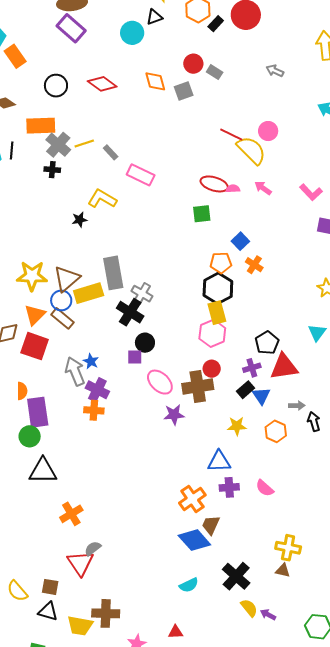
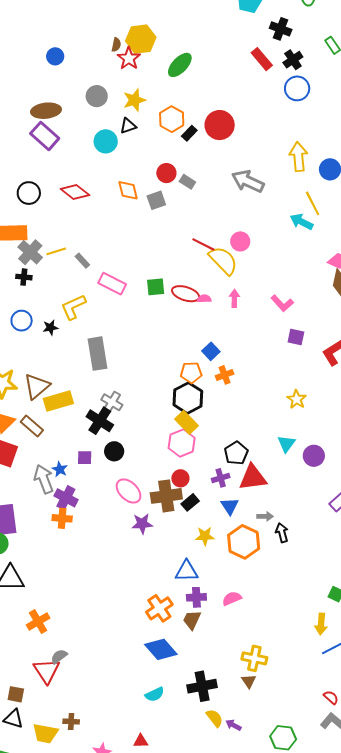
gray arrow: (275, 71) -> (248, 181), size x1.8
pink arrow: (263, 188) -> (234, 298), turned 54
yellow L-shape: (102, 199) -> (73, 307), turned -56
green square: (202, 214) -> (156, 287), moved
orange cross: (254, 265) -> (225, 375), turned 36
gray rectangle: (113, 273) -> (98, 354), moved
blue circle: (61, 300) -> (22, 321), moved
yellow rectangle: (217, 313) -> (186, 422), turned -30
purple square: (135, 357) -> (85, 458), moved
black rectangle: (245, 390) -> (190, 502), moved
orange hexagon: (276, 431) -> (244, 542), size x1.5
pink semicircle: (265, 488) -> (232, 598), turned 114
brown trapezoid: (211, 525) -> (192, 620), moved
brown triangle: (283, 570) -> (249, 681), turned 42
black cross: (236, 576) -> (202, 686), turned 36
brown cross: (106, 613) -> (71, 722), size x0.6

